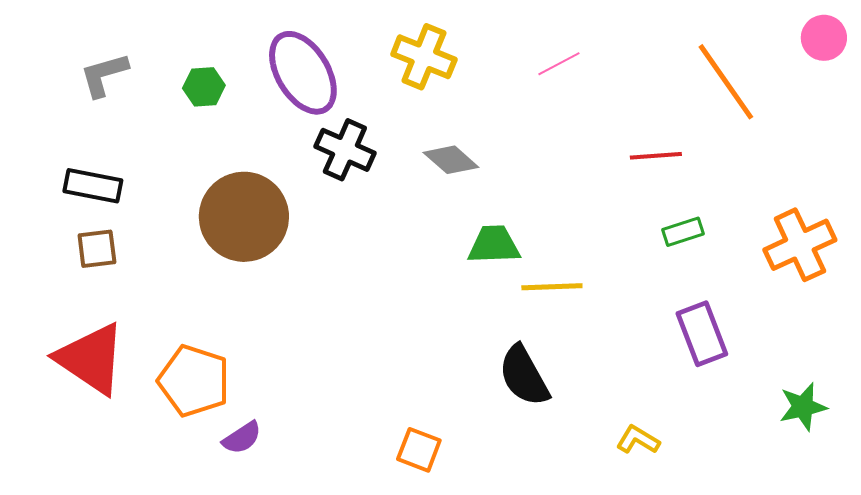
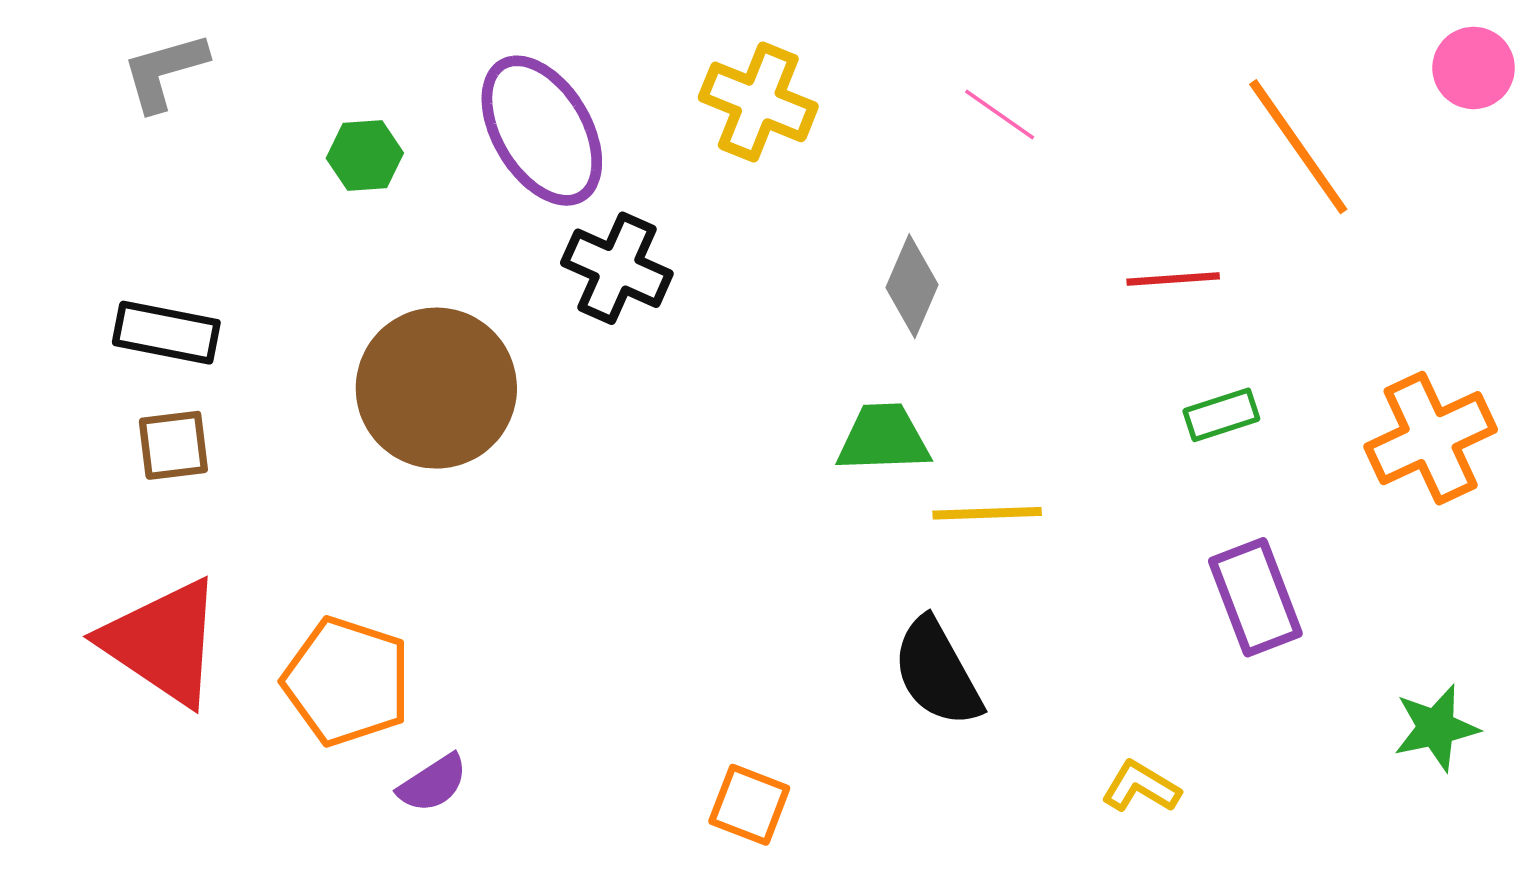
pink line: (559, 64) -> (1000, 114), turned 63
gray L-shape: (104, 75) -> (165, 72), moved
gray diamond: (451, 160) -> (912, 286), moved, turned 72

